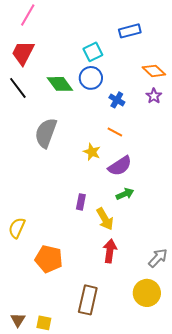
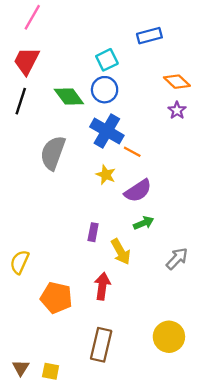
black line: (18, 88) -> (21, 101), turned 55
blue cross: (117, 100) -> (107, 131), moved, size x1.8
red arrow: (110, 251) -> (102, 286), moved
gray arrow: (158, 258) -> (177, 259), moved

